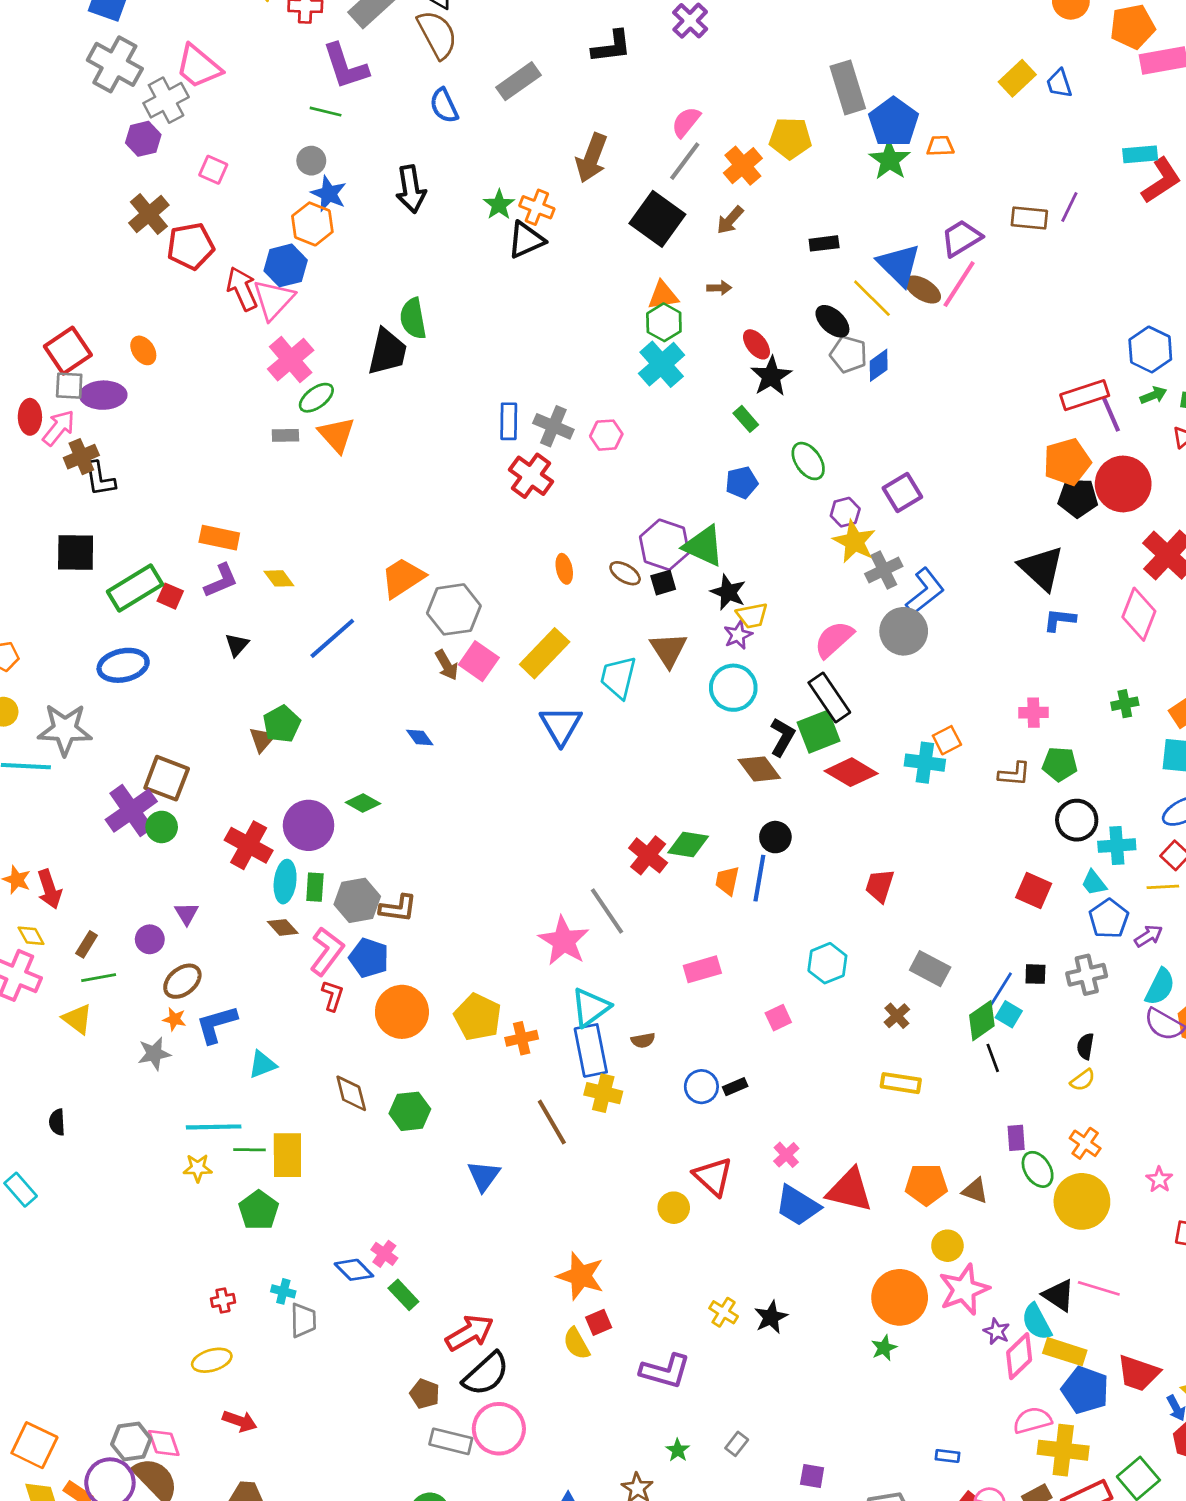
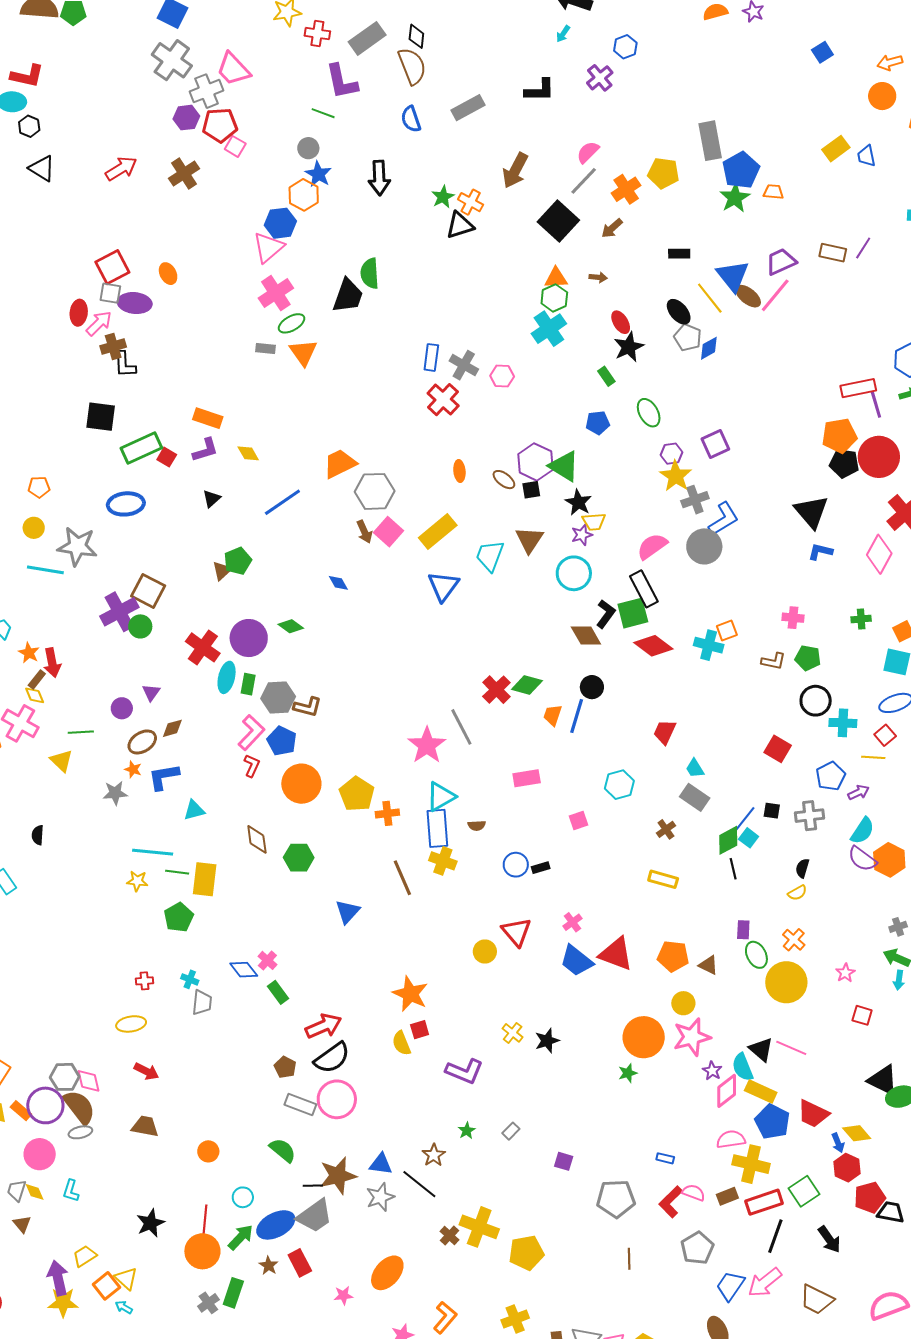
red pentagon: (191, 246) -> (220, 125), moved
red arrow: (242, 289) -> (121, 169), moved, turned 76
cyan trapezoid: (1094, 883) -> (695, 768), moved
brown diamond: (283, 927) -> (172, 728), moved, turned -70
brown rectangle: (87, 944) -> (37, 680), moved

